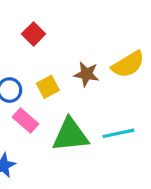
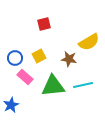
red square: (34, 34) -> (44, 24), moved, turned 32
brown star: (86, 74) -> (69, 59), moved

